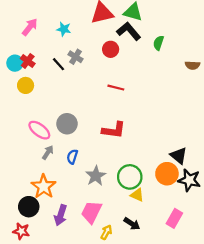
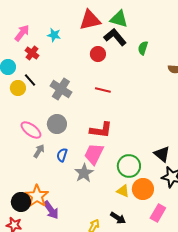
gray cross: (76, 57) -> (61, 89), moved, size x1.5
red cross: (28, 61) -> (32, 53), moved
black line: (58, 64) -> (30, 80), moved
orange circle: (167, 174) -> (143, 189), moved
green circle: (130, 177) -> (129, 166), moved
orange star: (44, 186) -> (37, 196), moved
pink trapezoid: (91, 212) -> (94, 154), moved
purple arrow: (61, 215) -> (51, 210), turned -54

